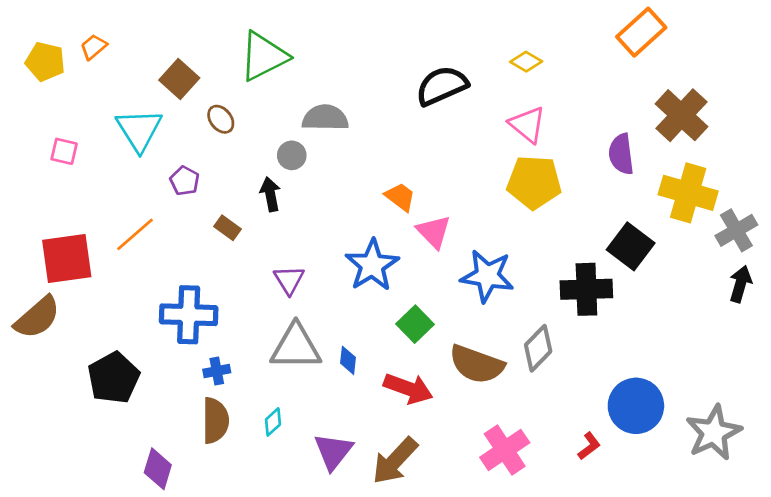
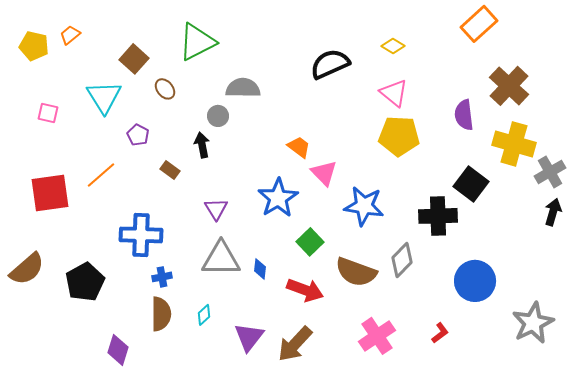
brown semicircle: (37, 317) -> (27, 269), moved
blue circle: (636, 406) -> (475, 281), moved

